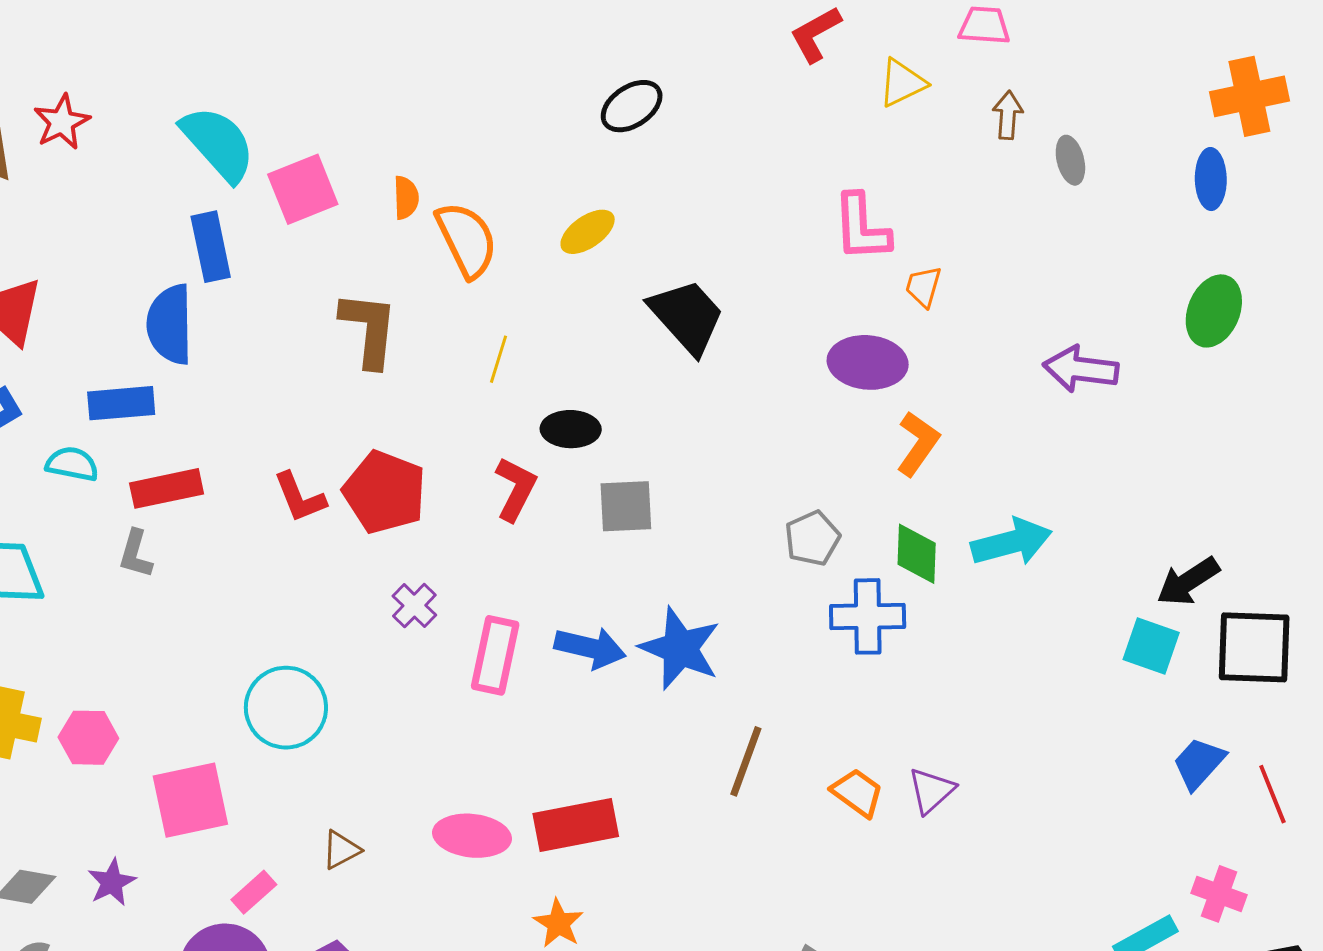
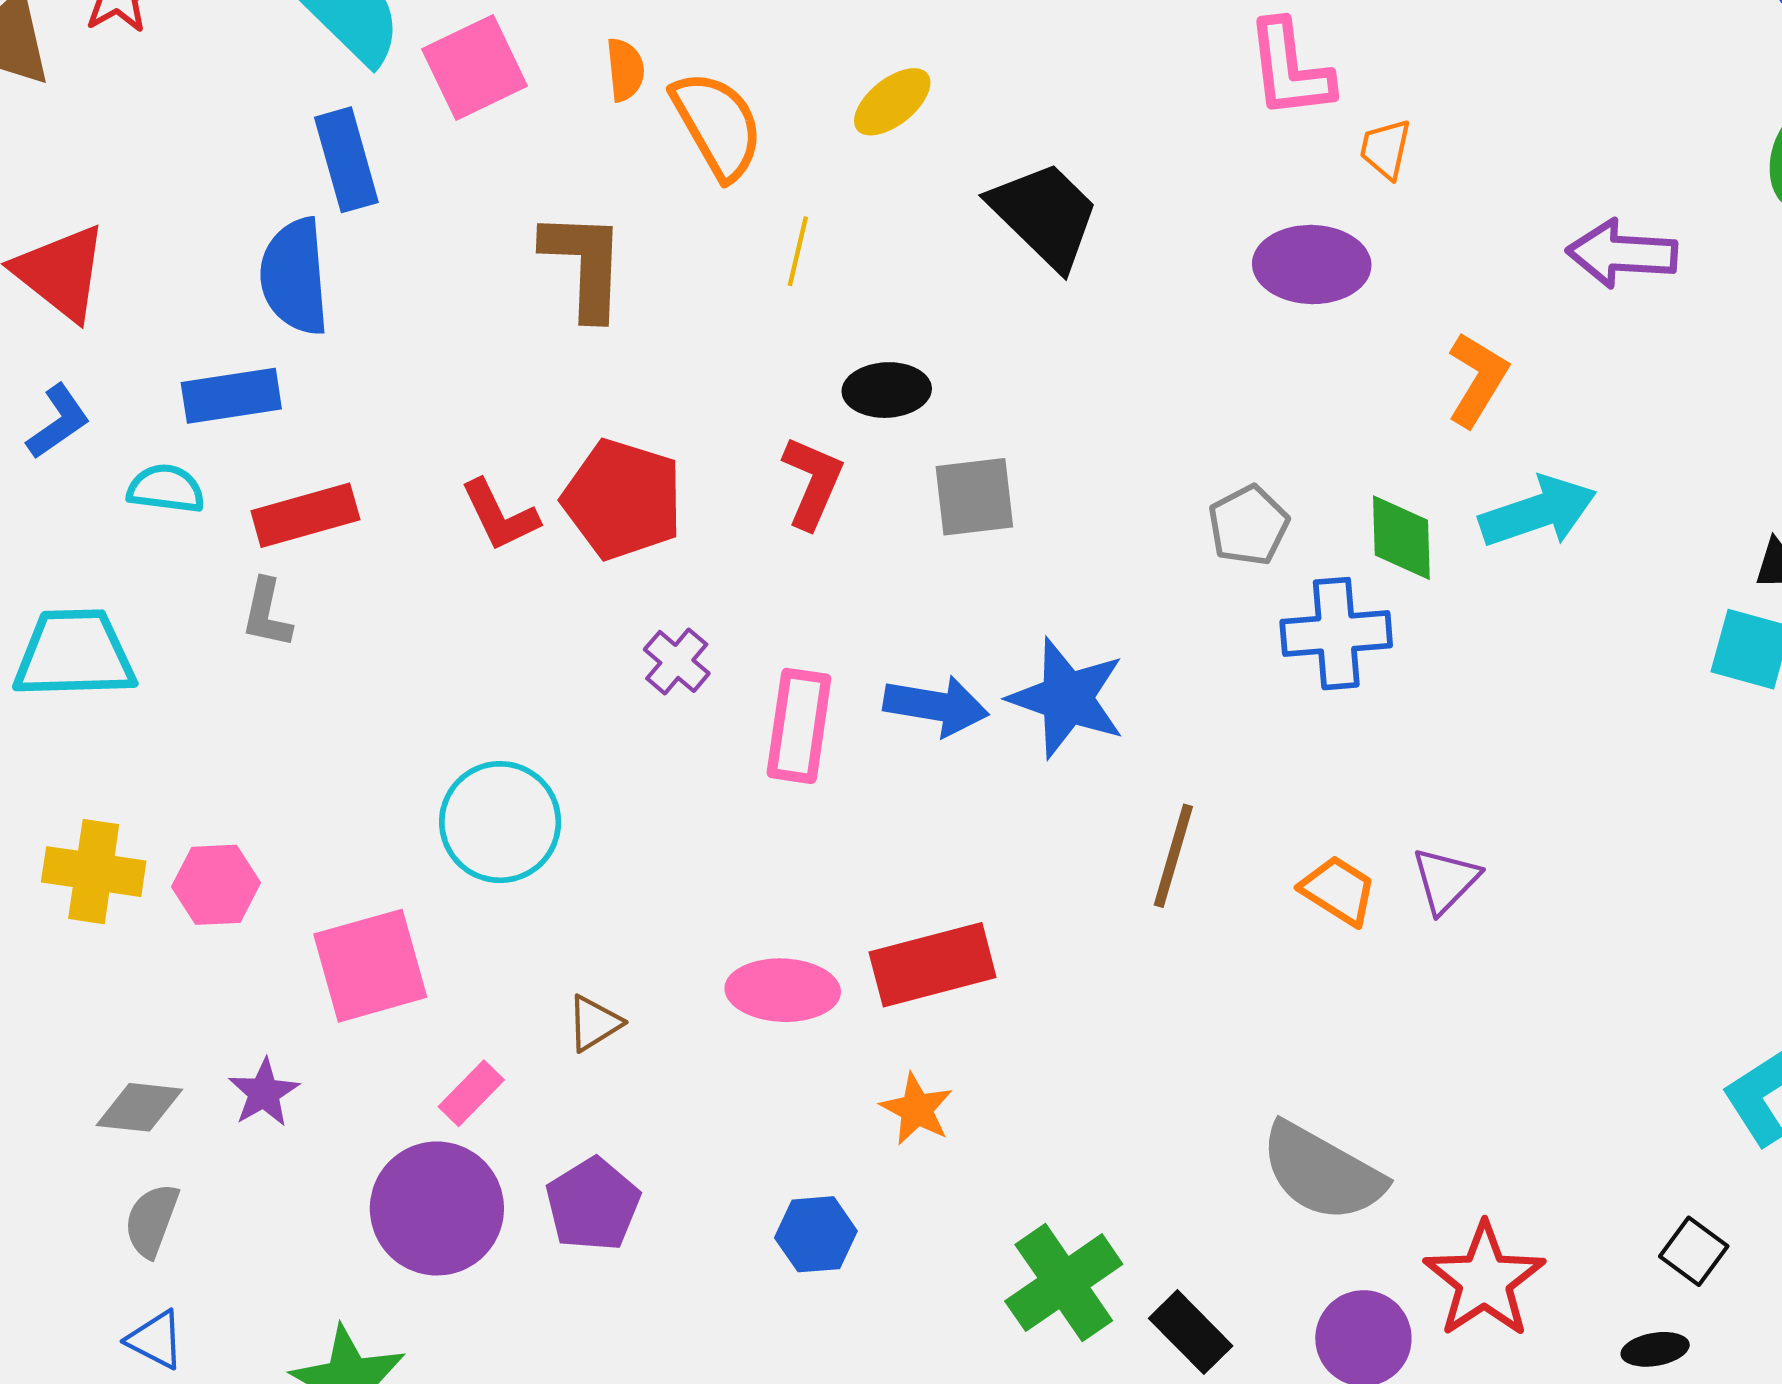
yellow line: (499, 359) -> (798, 251), moved
orange L-shape: (918, 444) -> (1477, 379), moved

